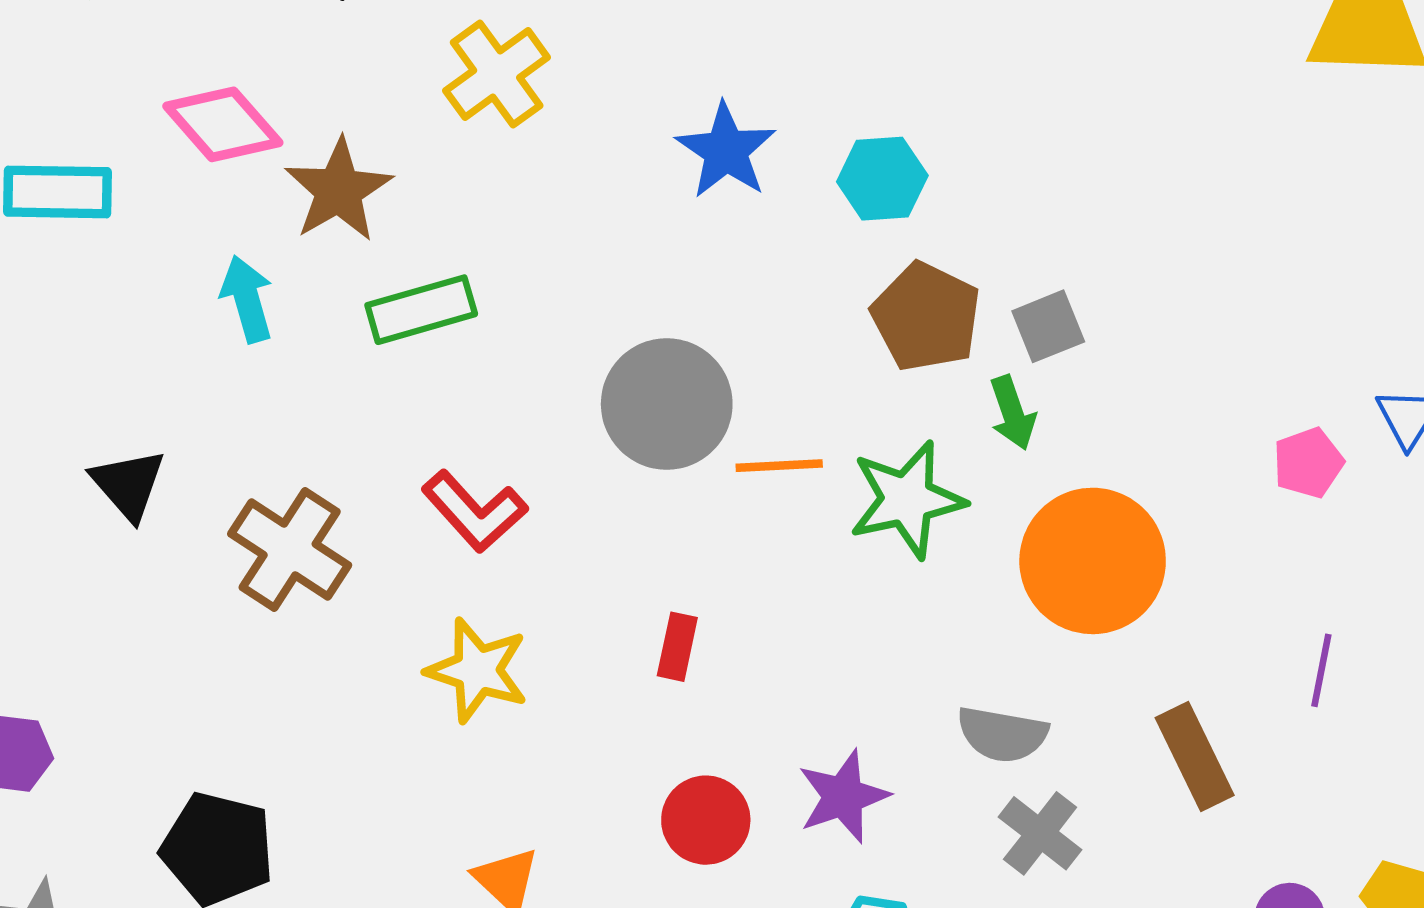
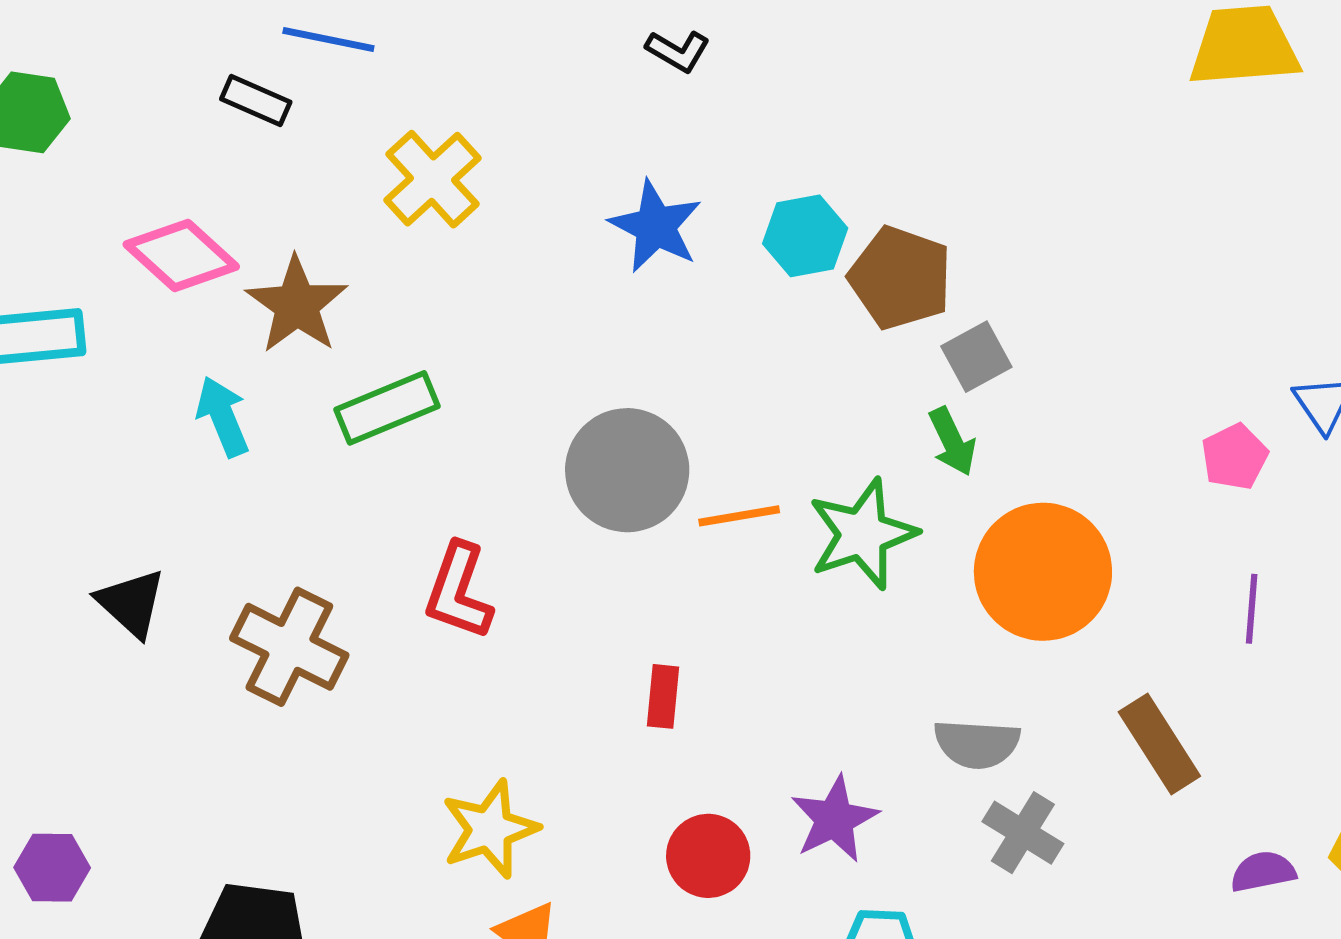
brown pentagon: (926, 317) -> (900, 278), moved
red L-shape: (475, 511) -> (459, 591), turned 68
yellow star: (477, 670) -> (490, 829), moved, turned -30
purple line: (1321, 670) -> (1252, 609), moved

